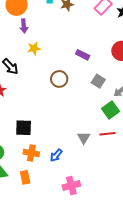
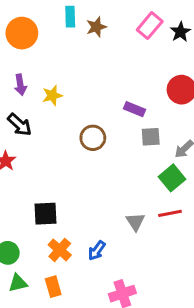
purple arrow: (24, 26) -> (20, 85), moved
purple rectangle: (83, 55) -> (134, 109), moved
gray square: (98, 81) -> (151, 137), turned -32
orange cross: (31, 153) -> (60, 250), turned 35

